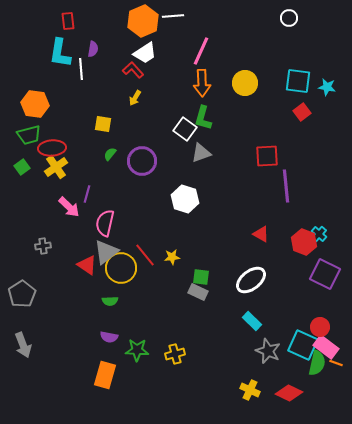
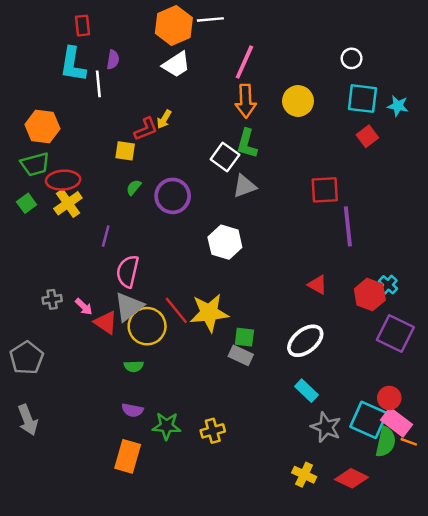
white circle: (289, 18) -> (352, 58), moved
red L-shape: (133, 70) -> (146, 129), moved, turned 110
pink arrow: (69, 207) -> (84, 307), moved, size x0.7
yellow star: (172, 257) -> (209, 313), size x2.0

